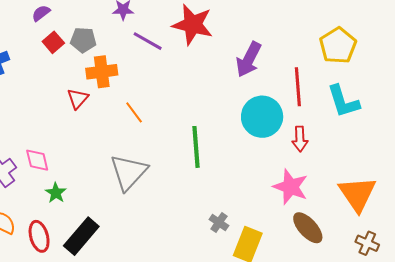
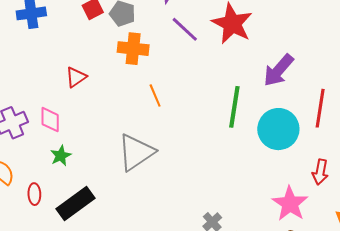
red triangle: (78, 99) -> (76, 77), moved
red arrow: (300, 139) -> (320, 172), moved
green line: (196, 147) -> (234, 107), moved
red ellipse: (39, 236) -> (34, 194), size x0.7

